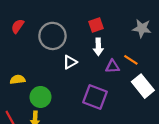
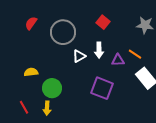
red square: (96, 25) -> (103, 22), turned -32
white arrow: (98, 47) -> (99, 50), moved

